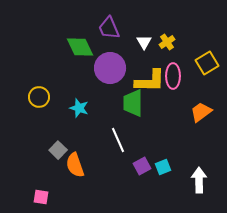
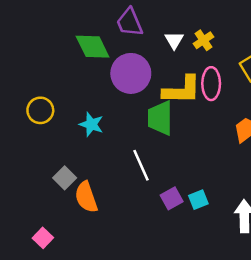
pink square: (41, 197) -> (43, 238), turned 35

